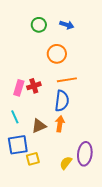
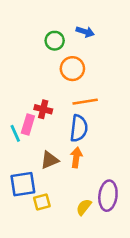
green circle: (39, 25) -> (55, 41), moved
red cross: (34, 86) -> (43, 109), turned 32
pink rectangle: (19, 88) -> (28, 124), moved
cyan line: (15, 117) -> (15, 133), moved

